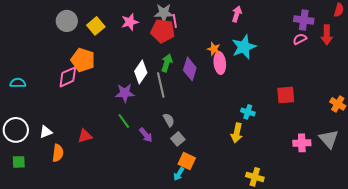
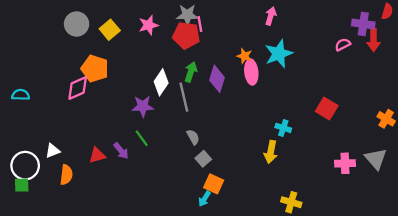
purple cross: (304, 20) -> (363, 24), moved
red square: (286, 95) -> (327, 109), turned 36
white circle: (16, 130) -> (25, 166), moved
purple arrow: (146, 135) -> (121, 151), moved

